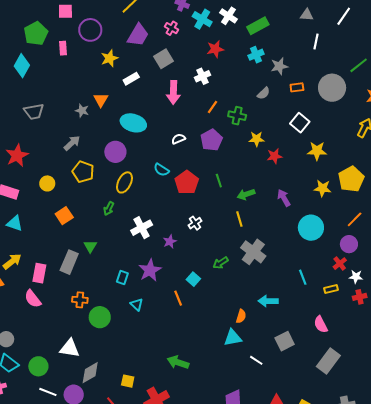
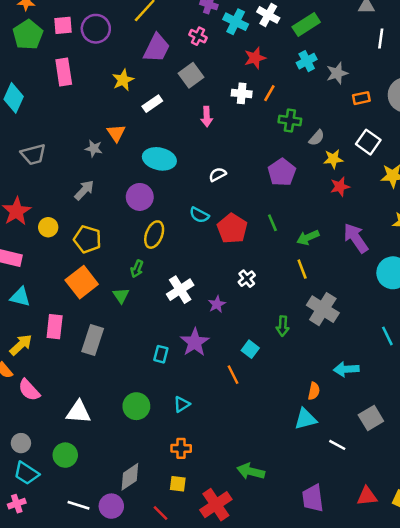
purple circle: (90, 30) -> (96, 29), moved
green pentagon: (36, 33) -> (28, 35), moved
pink rectangle: (63, 48) -> (64, 72), size x1.5
white cross: (202, 76) -> (242, 93), turned 35
pink arrow: (173, 92) -> (207, 117), size x0.7
gray semicircle: (264, 93) -> (317, 138), moved
orange line: (213, 107) -> (269, 93), moved
green cross: (237, 116) -> (290, 121), moved
yellow star: (257, 139) -> (333, 159), moved
purple pentagon: (211, 140) -> (282, 172), moved
yellow pentagon: (83, 172) -> (87, 239), moved
yellow circle: (47, 183) -> (48, 227), moved
purple arrow: (284, 198) -> (356, 238), size x1.4
orange square: (64, 216) -> (82, 282), size x1.4
green triangle: (90, 246) -> (121, 295), moved
green arrow: (220, 263) -> (283, 326), turned -49
pink rectangle: (39, 273) -> (55, 327), moved
pink semicircle: (33, 299) -> (29, 390), moved
orange cross: (80, 300) -> (181, 448), moved
cyan triangle: (137, 305) -> (182, 404), moved, turned 48
white triangle: (70, 348) -> (78, 412), moved
green arrow: (178, 362) -> (251, 471), moved
green circle: (38, 366) -> (65, 455), moved

